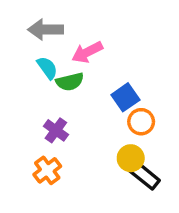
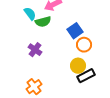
orange cross: (47, 170) -> (34, 87), moved
black rectangle: (145, 176) -> (86, 76), turned -66

